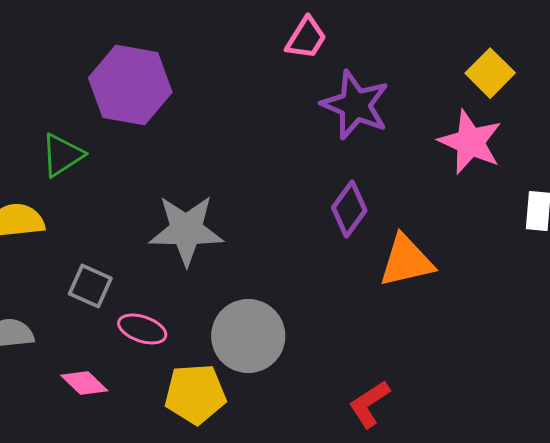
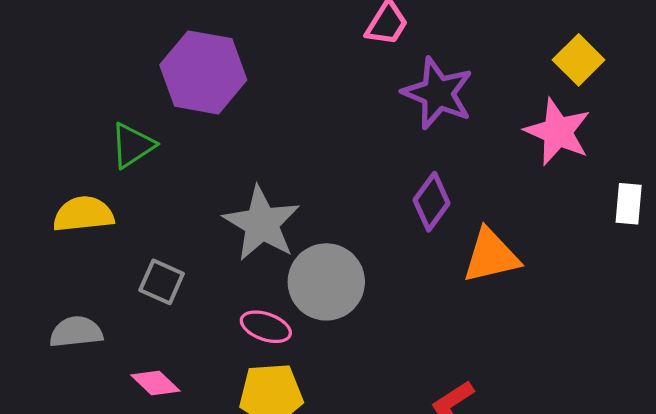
gray star: (186, 230) -> (262, 224), turned 30
pink ellipse: (142, 329) -> (266, 327), moved
gray circle: (248, 336) -> (326, 282), moved

